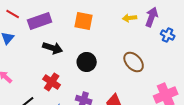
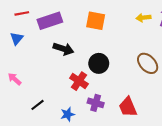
red line: (13, 14) -> (22, 13), turned -40
red cross: (52, 82) -> (79, 81), moved

